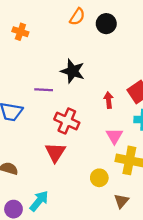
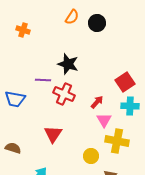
red arrow: (109, 100) -> (97, 102), moved, turned 48
red cross: (67, 121) -> (64, 94), moved

